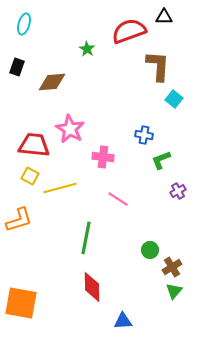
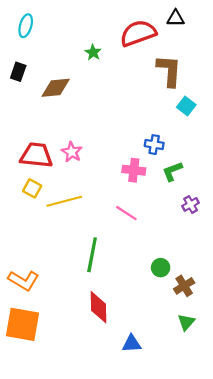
pink star: (70, 129) -> (72, 152), moved, size x0.7
pink cross: (103, 157) -> (134, 170), moved
orange L-shape: (19, 220) -> (24, 280), moved, turned 48
green triangle: (174, 291) -> (186, 322), moved

